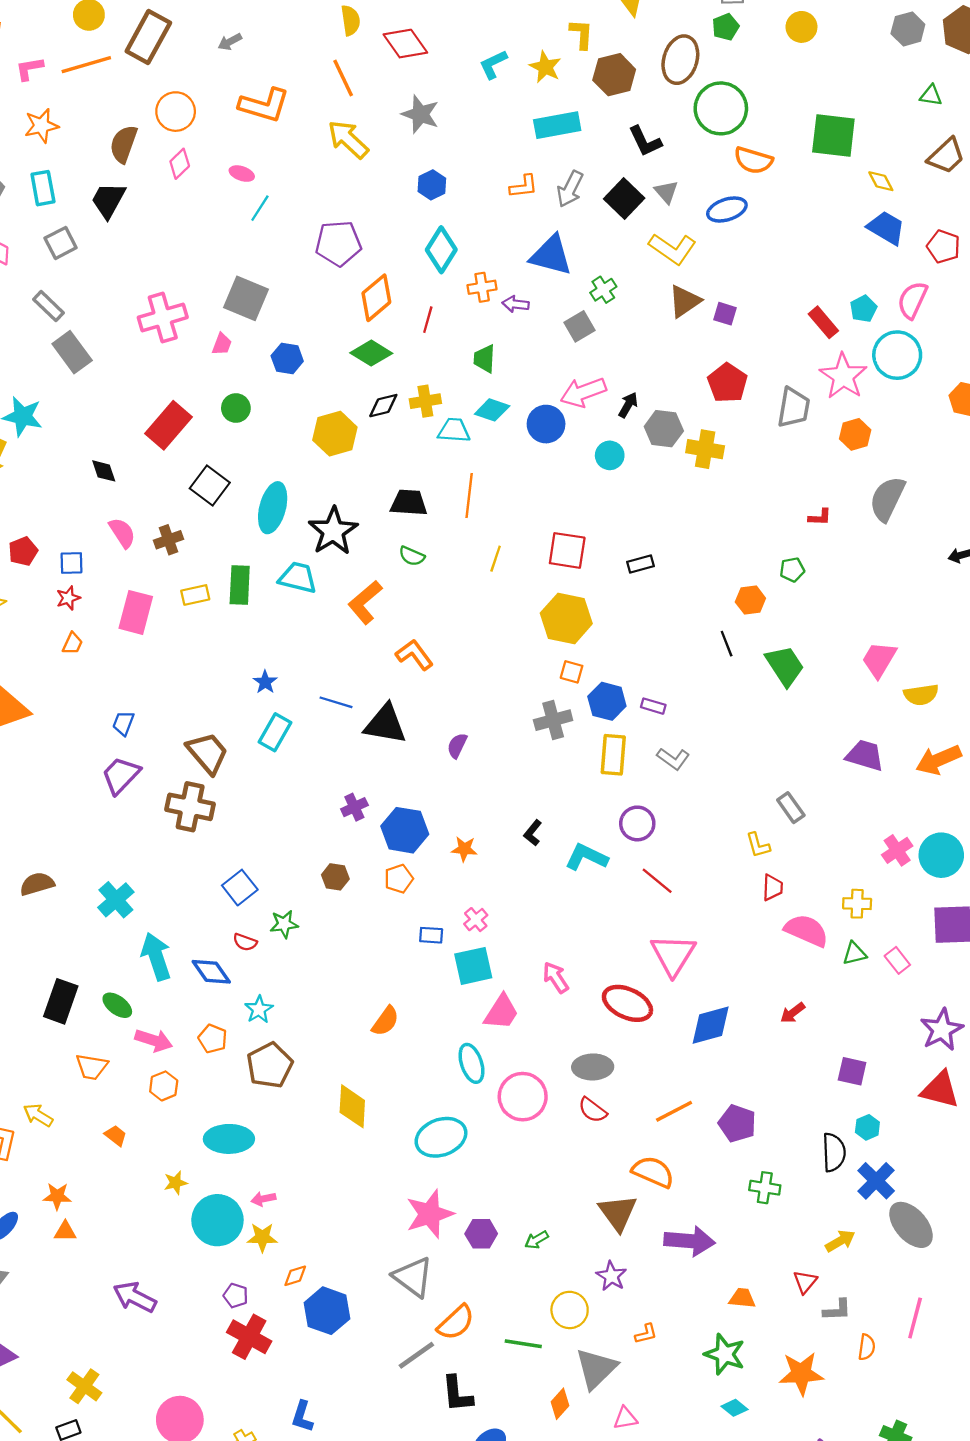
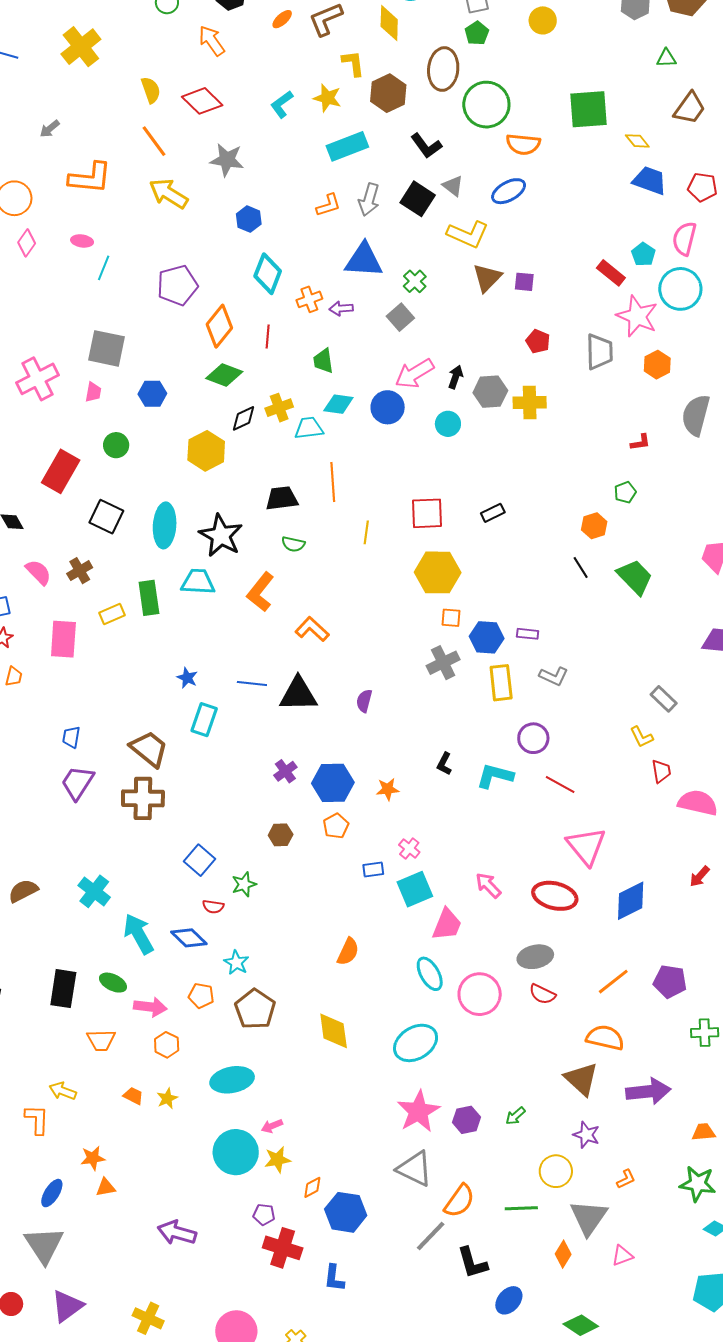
red pentagon: (727, 383) -> (538, 341), size x0.7
yellow star: (176, 1183) -> (167, 1098), moved
blue L-shape: (302, 1417) -> (334, 1278), moved

